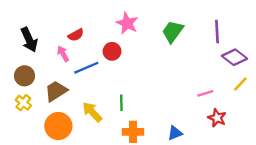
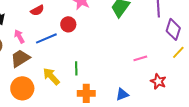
pink arrow: (63, 54) -> (19, 36), moved
purple diamond: (235, 57) -> (173, 29), turned 70
pink line: (205, 93) -> (140, 58), moved

